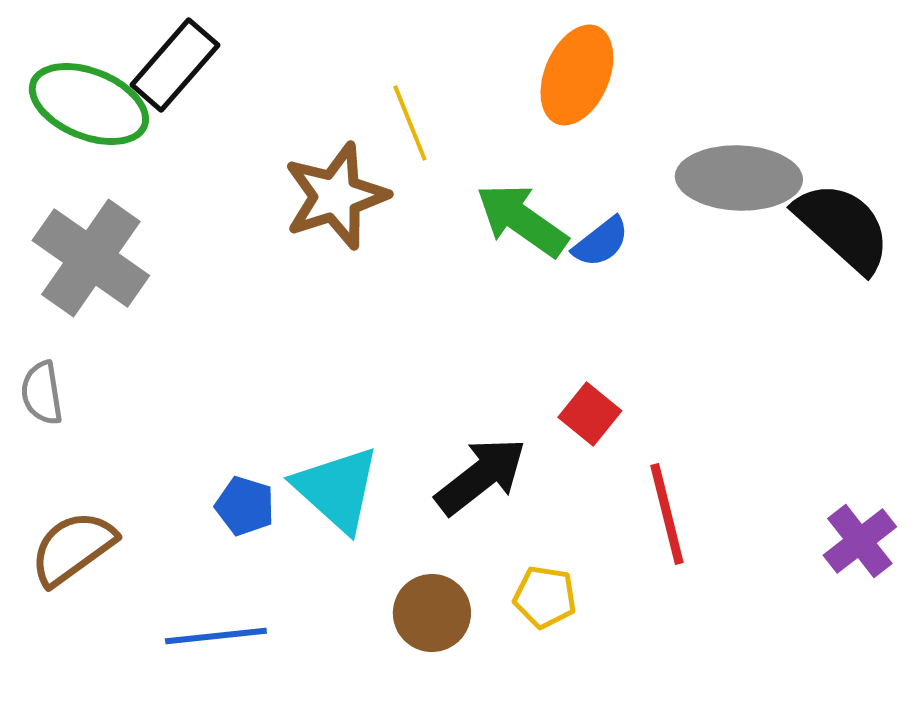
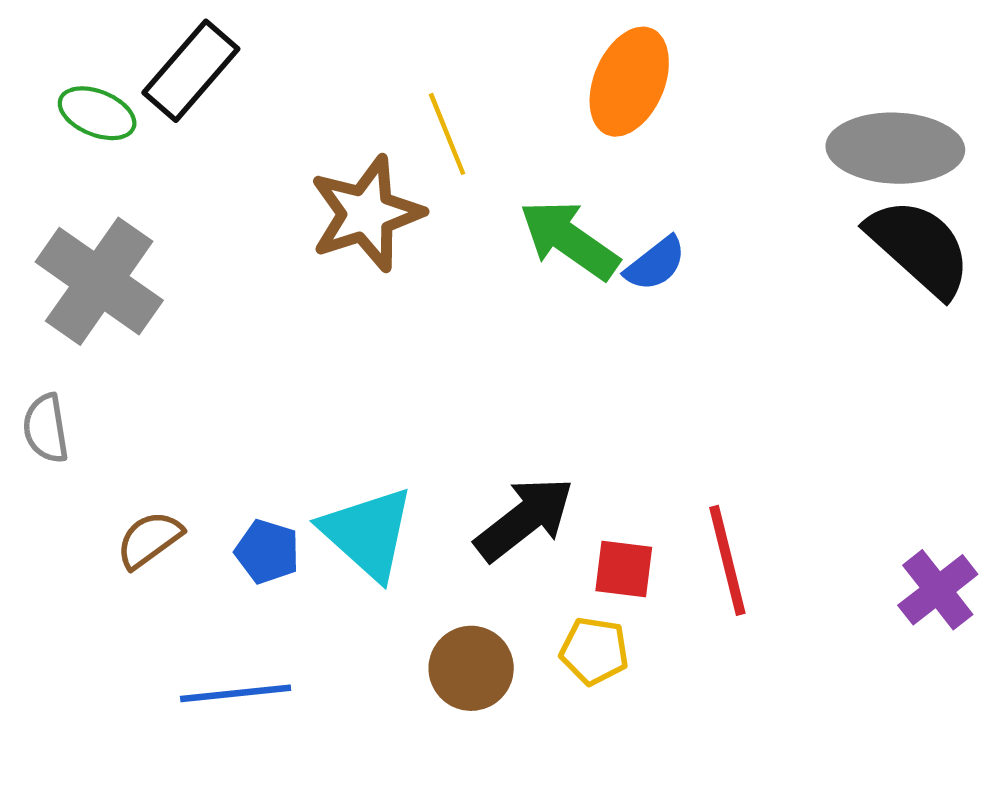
green ellipse: (89, 104) -> (97, 113), size x0.6
gray ellipse: (739, 178) -> (895, 148), moved
red square: (590, 414) -> (624, 569), moved, turned -32
brown semicircle: (73, 548) -> (149, 540), moved, size x0.7

